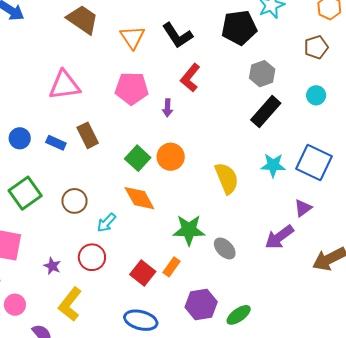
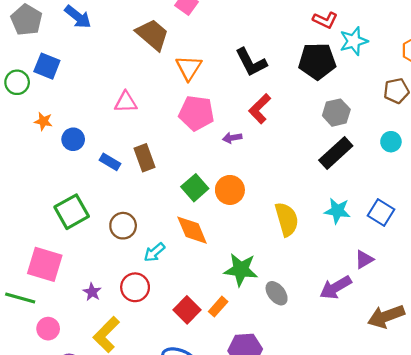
orange triangle: (132, 37) -> (189, 68), moved
pink triangle: (64, 85) -> (126, 102), size x0.7
purple arrow: (168, 108) -> (232, 138), turned 72
blue circle: (20, 138) -> (73, 139), moved
blue square: (314, 162) -> (381, 213), size x0.7

